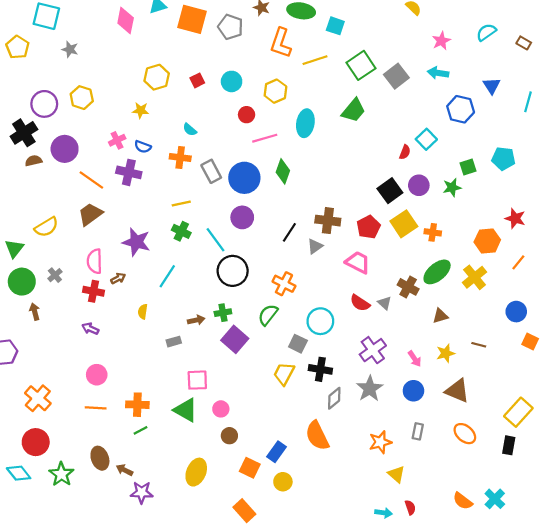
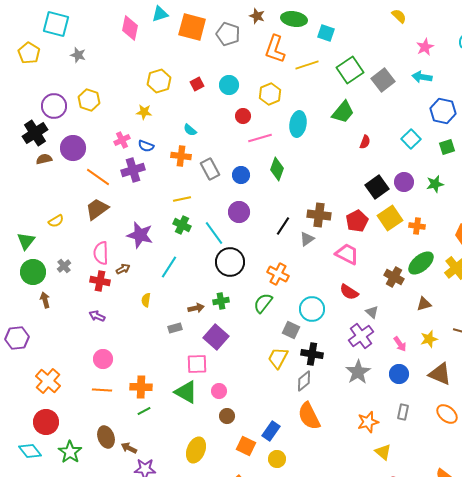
red semicircle: (405, 152) -> (365, 142), moved
green square: (468, 167) -> (447, 147), moved
purple cross: (129, 172) -> (133, 170), turned -30
blue circle: (244, 178) -> (241, 175), size x0.6
yellow semicircle: (46, 227) -> (56, 221), size x0.7
gray triangle: (385, 303) -> (372, 312), moved
purple square: (235, 339) -> (216, 337), moved
gray diamond: (334, 398) -> (304, 381), moved

